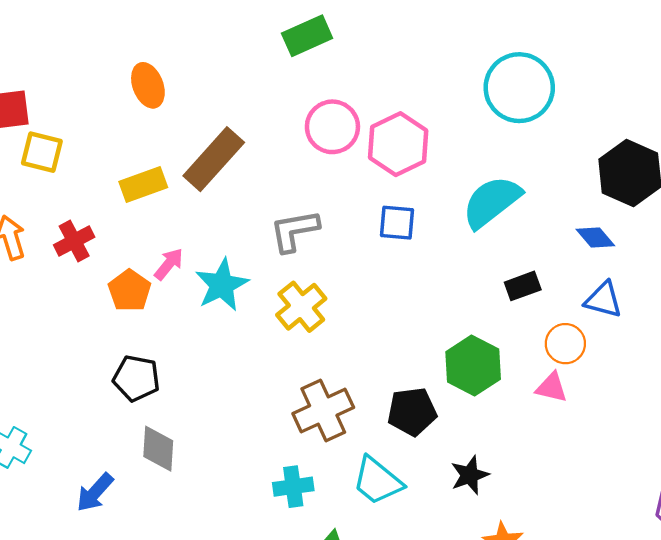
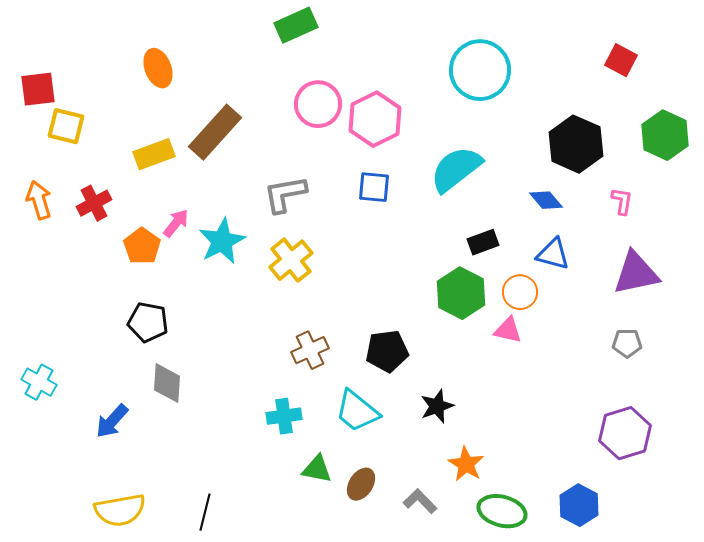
green hexagon: (473, 366) -> (461, 293), moved
brown cross: (323, 411) -> (310, 350), size x0.7

